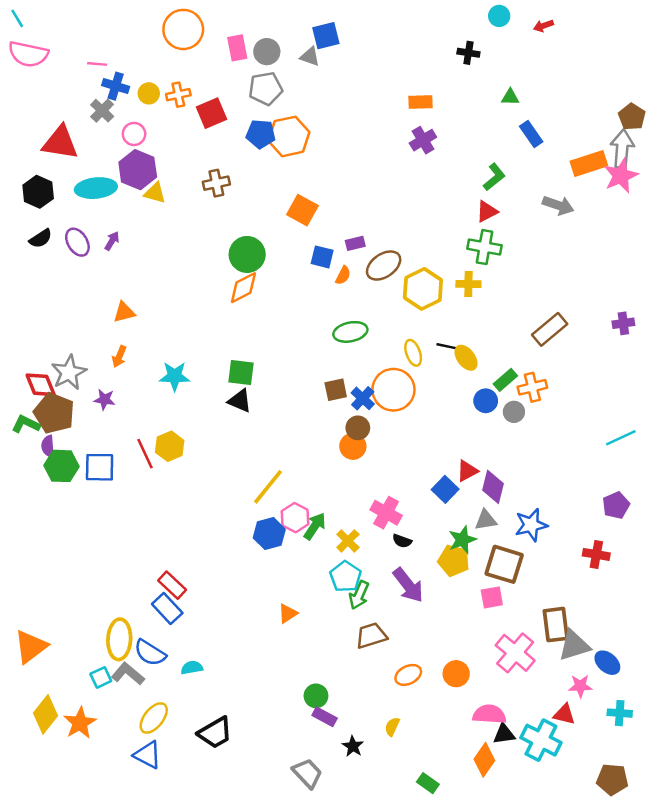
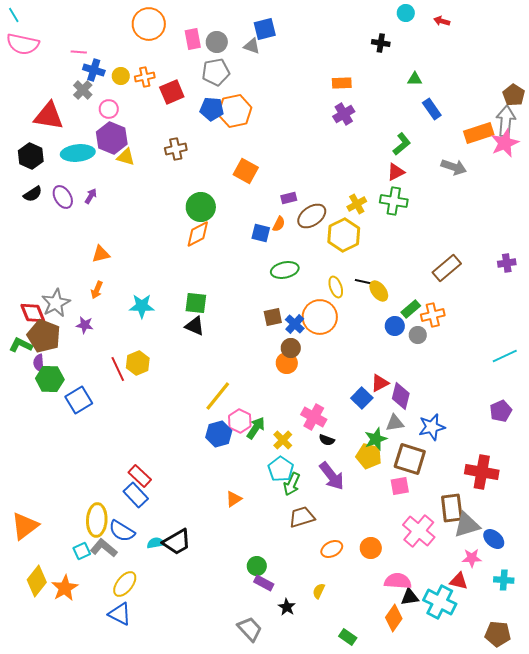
red arrow: (543, 26) -> (442, 21), turned 35
blue square: (322, 257) -> (261, 233), moved
yellow cross: (468, 284) -> (357, 204), moved, turned -30
blue square: (100, 467) -> (79, 400), moved, turned -32
red cross: (596, 554) -> (482, 472), moved, size x1.5
black trapezoid: (215, 733) -> (177, 542), moved

